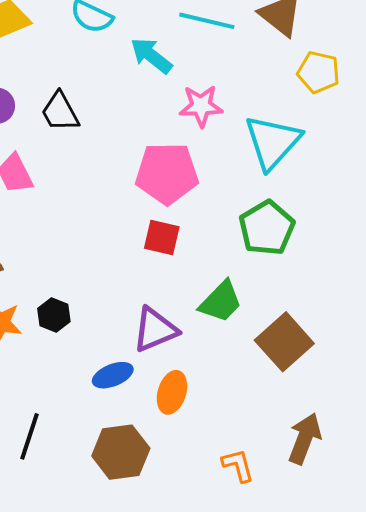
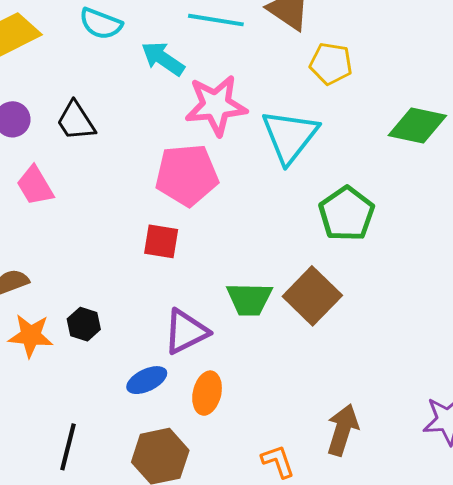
pink star: (201, 106) -> (216, 105), size x1.4
green pentagon: (267, 228) -> (347, 214), moved
red square: (162, 237) -> (161, 241), moved
green trapezoid: (221, 302) -> (249, 299), turned 51
brown square: (284, 342) -> (312, 296), moved

